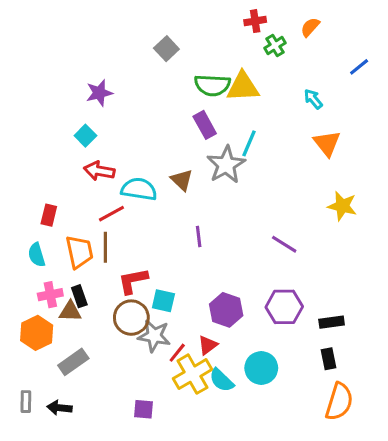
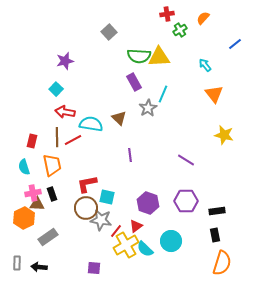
gray star: (226, 165) -> (148, 108), size x0.7
brown line: (105, 247) -> (57, 137), moved
brown triangle: (70, 311) -> (37, 204), moved

